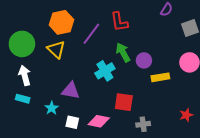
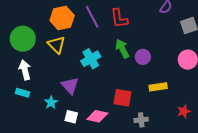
purple line: (91, 34) -> (92, 17), moved, turned -65
cyan cross: (105, 71) -> (91, 59), moved
yellow rectangle: (160, 77) -> (158, 87), moved
purple triangle: (71, 91) -> (70, 86), turned 36

